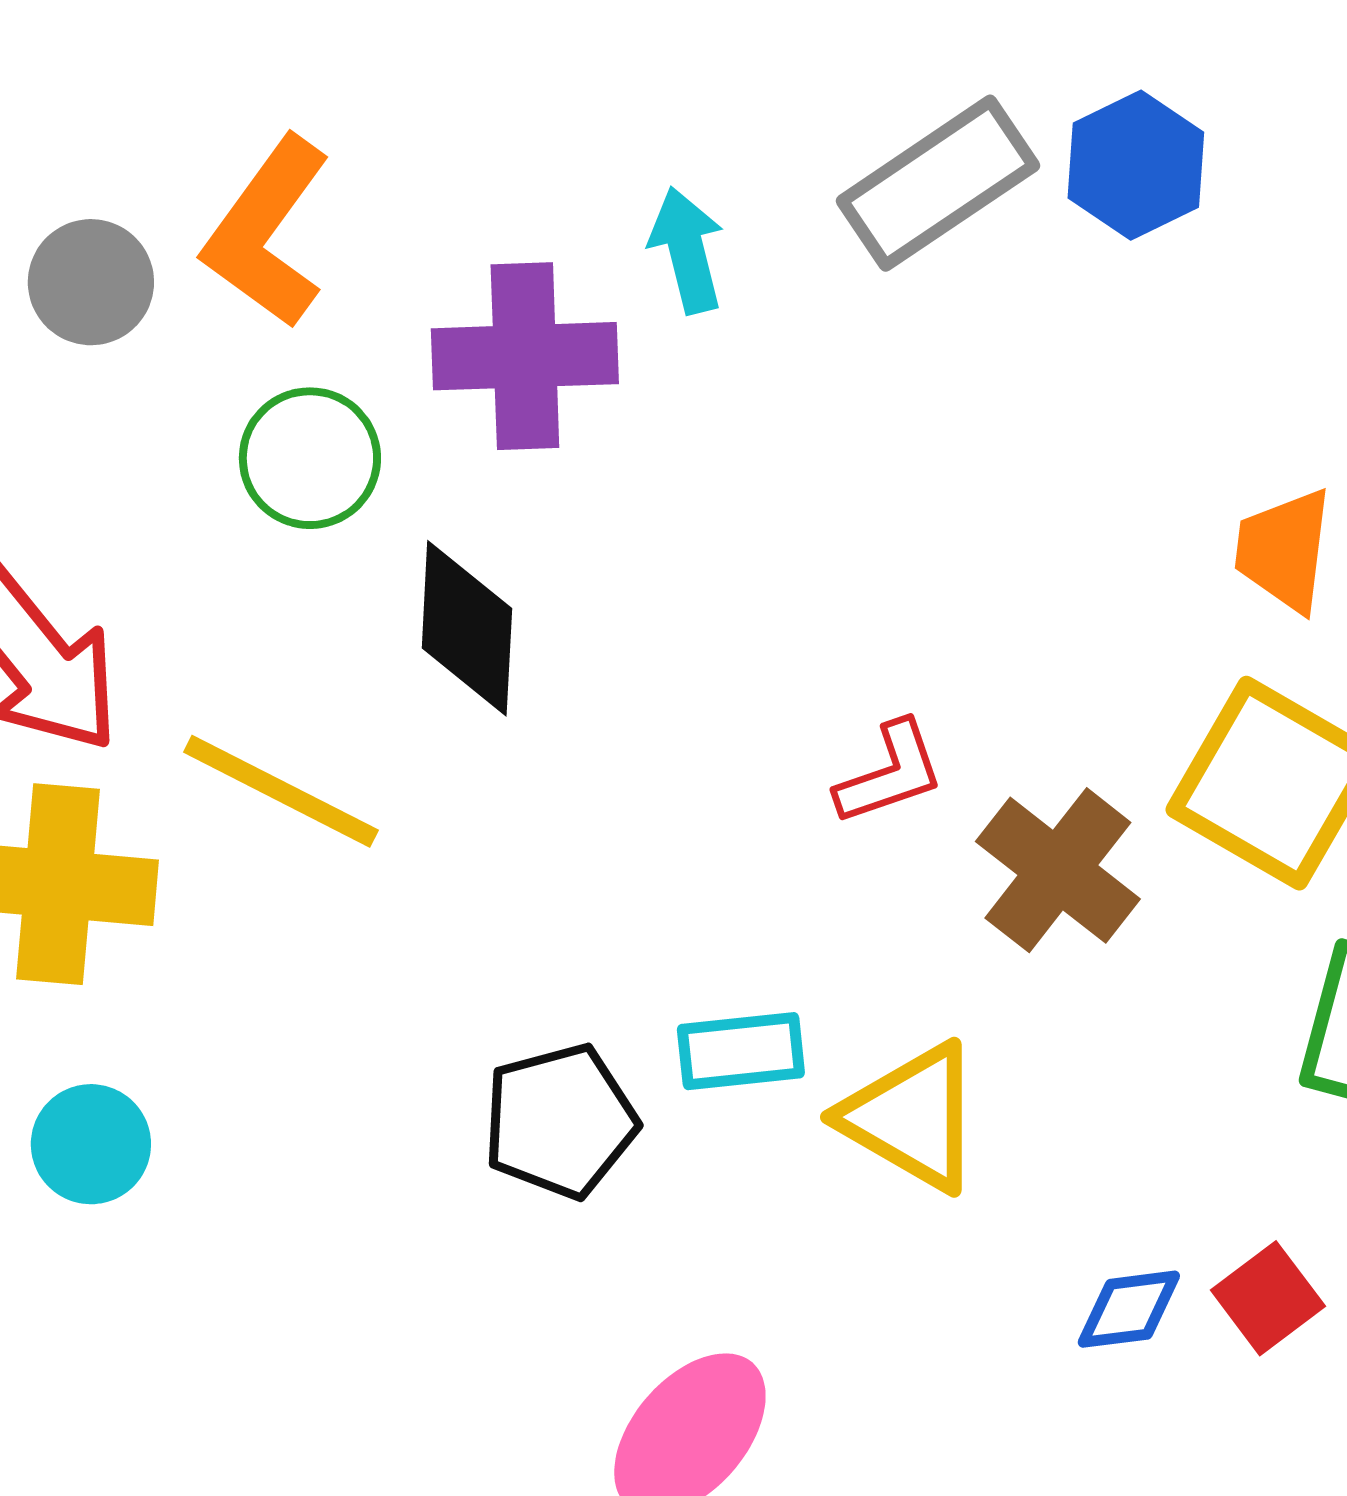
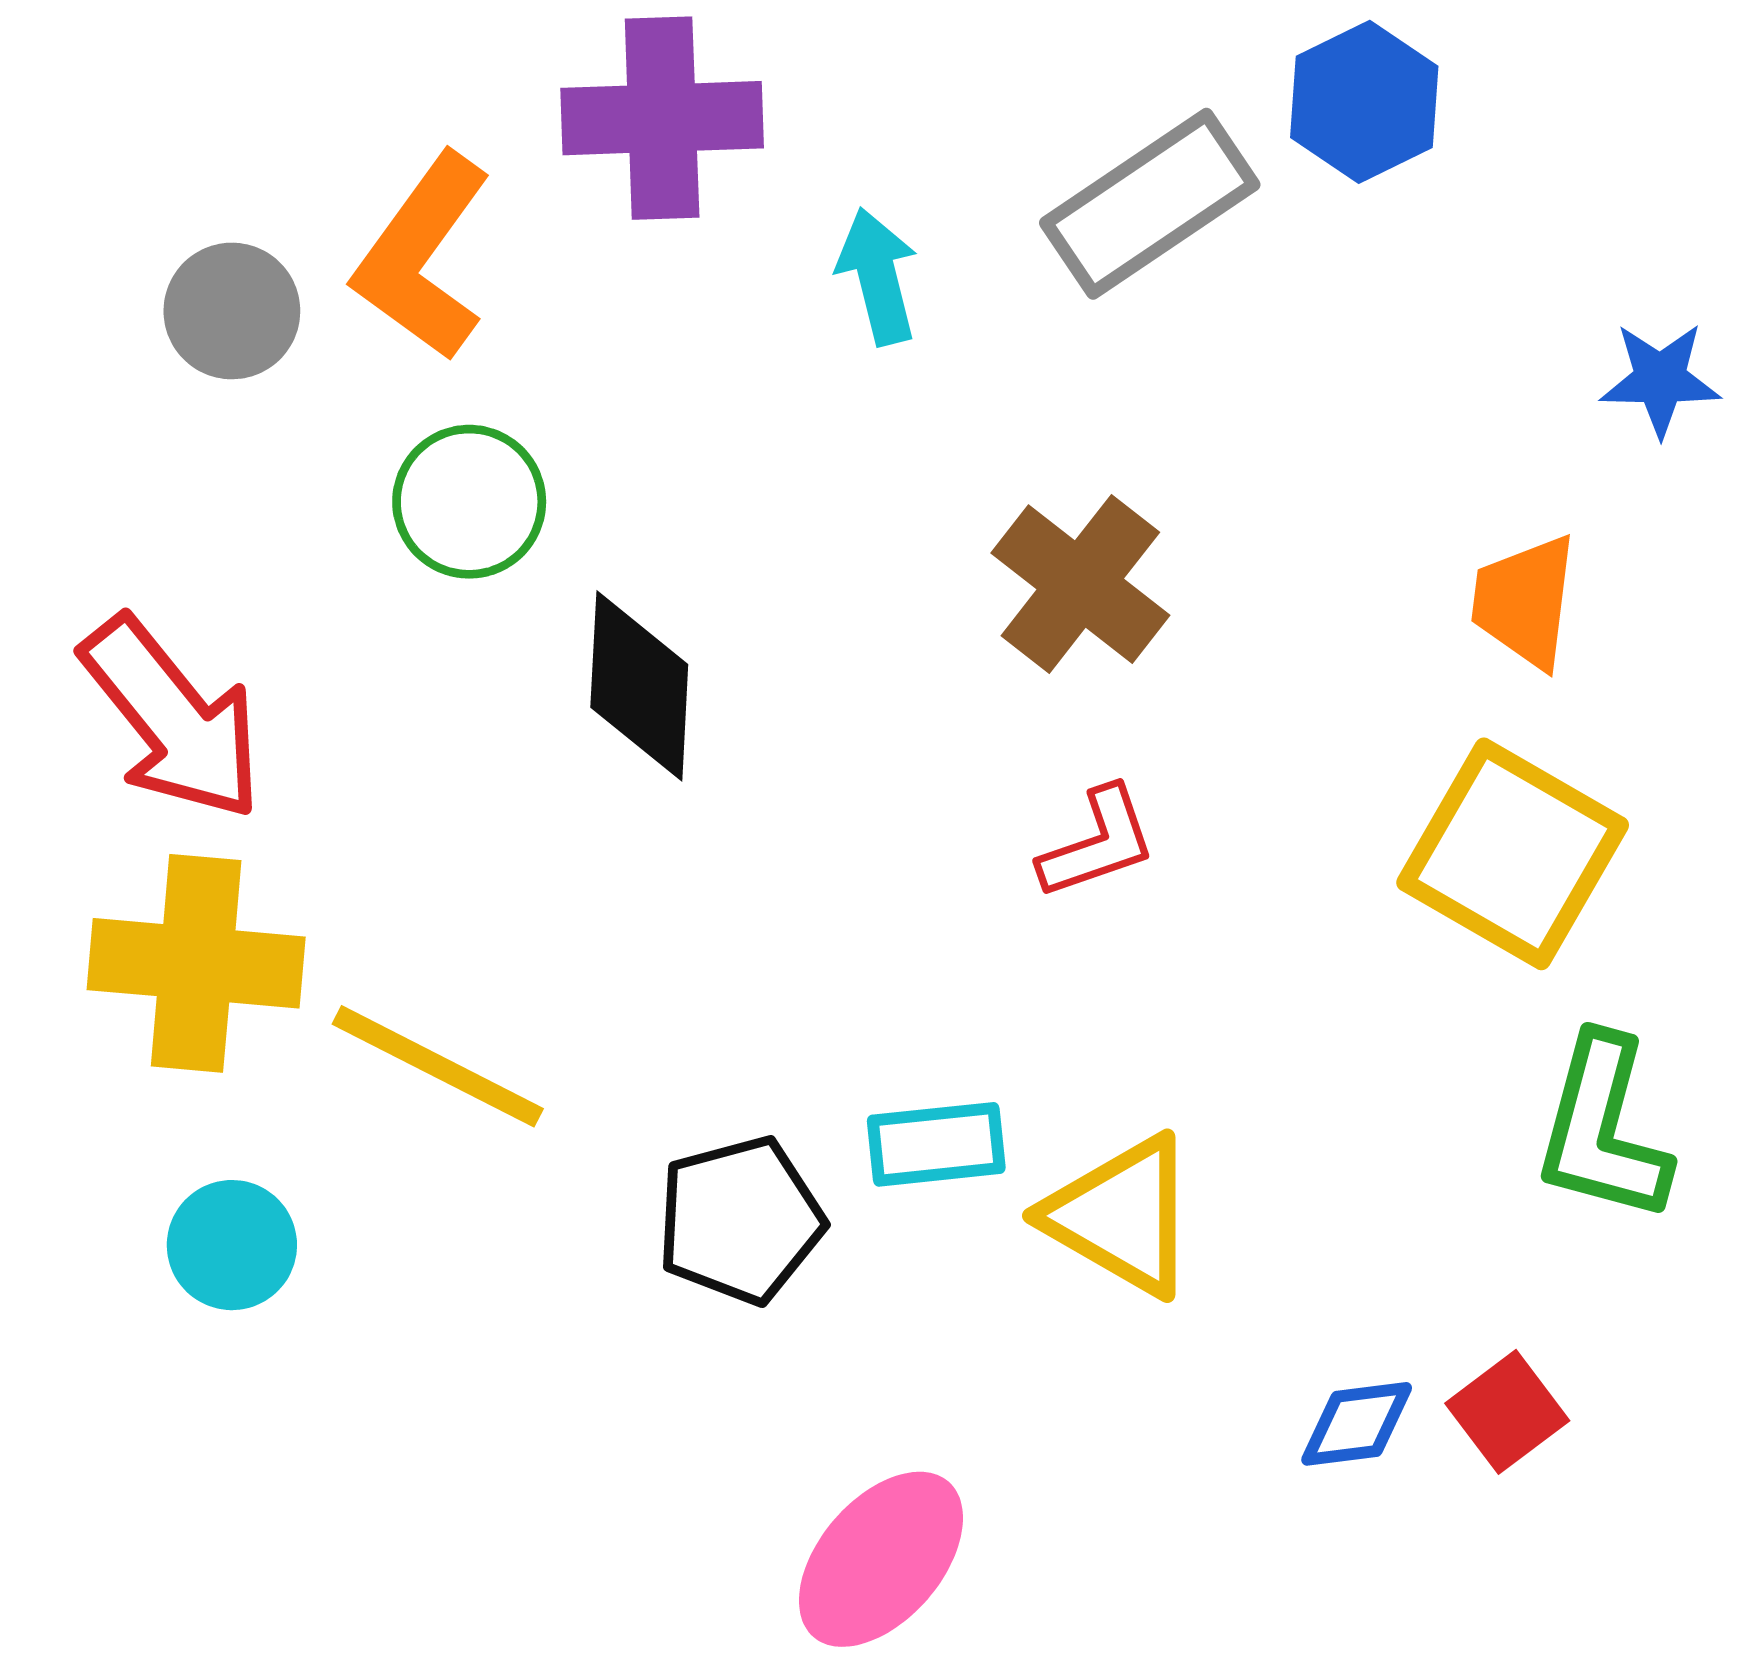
blue hexagon: (1136, 165) -> (1364, 102), moved
purple cross: (525, 356) -> (662, 118), moved
yellow line: (281, 791) -> (438, 1066), moved
brown cross: (1058, 870) -> (1080, 584), moved

